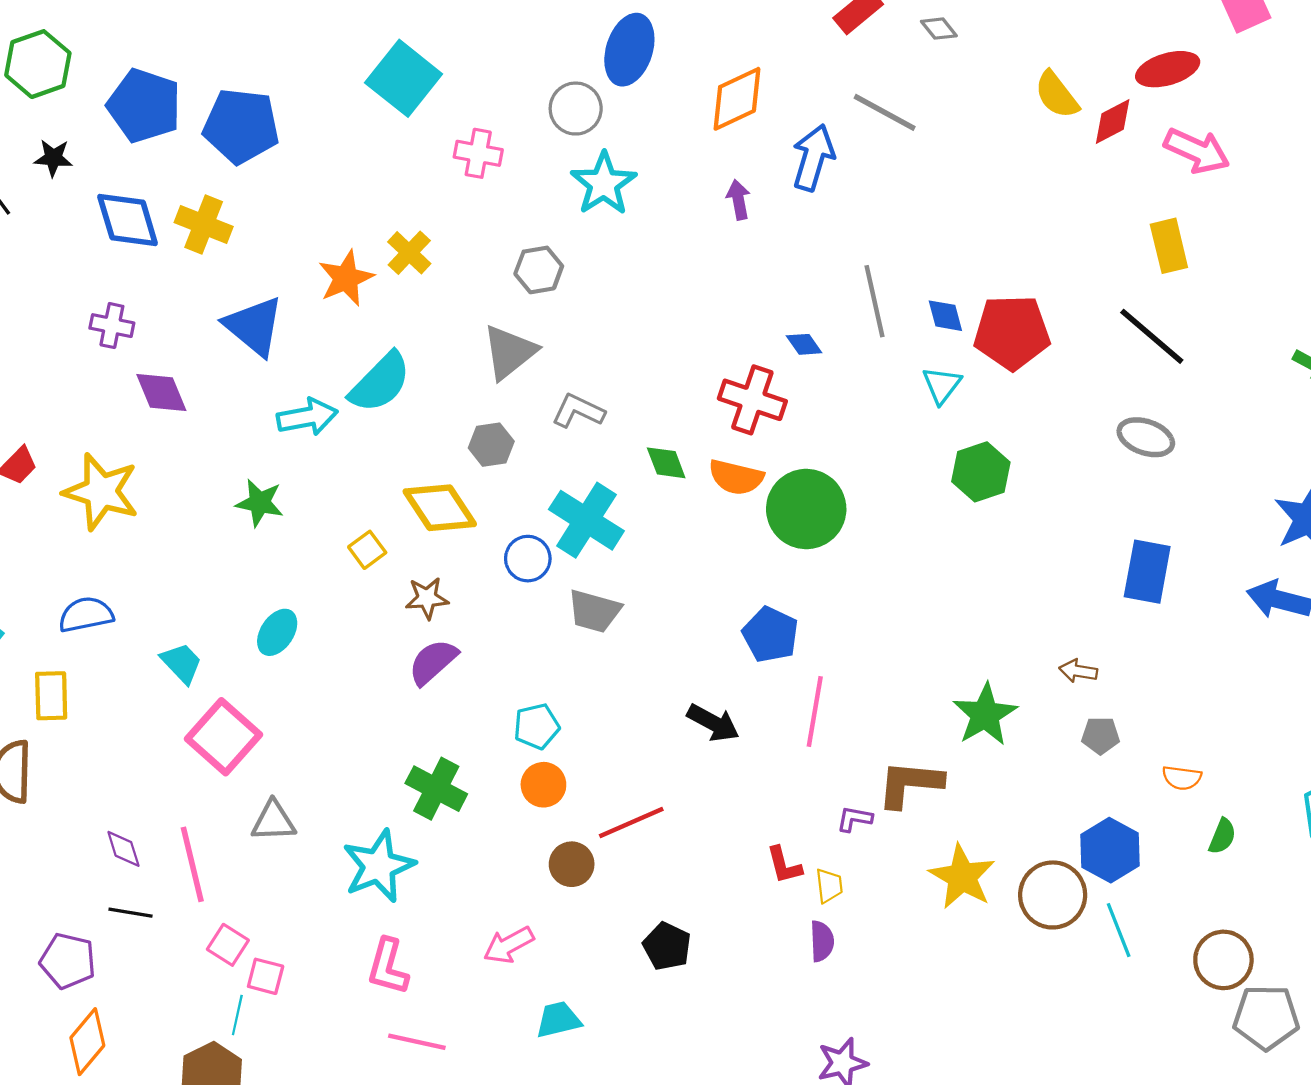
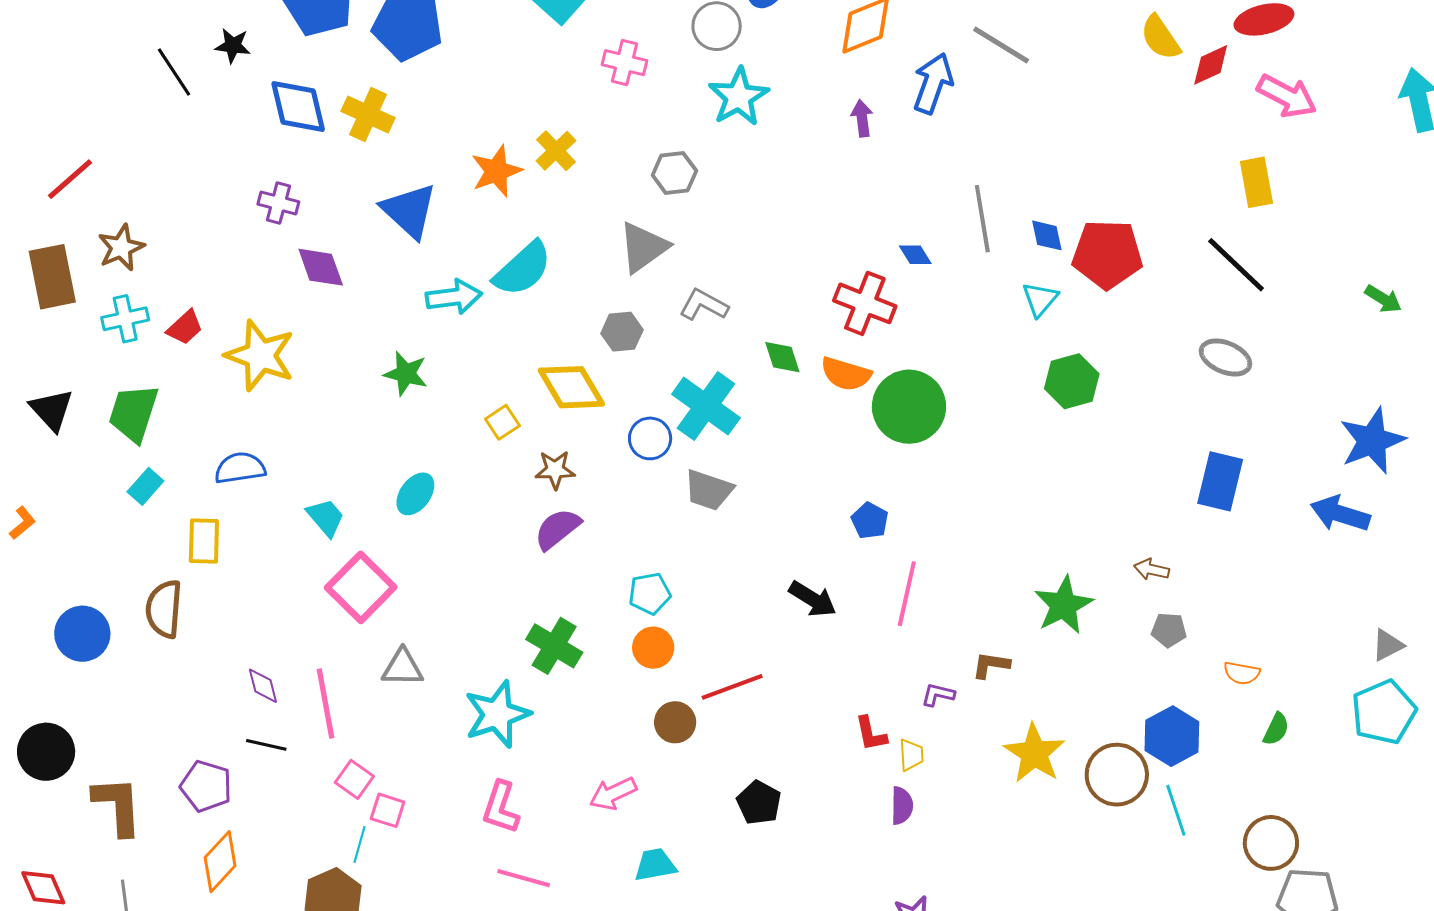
blue pentagon: (770, 635) -> (870, 521), size x0.7
brown L-shape: (910, 784) -> (991, 665), size x0.6

